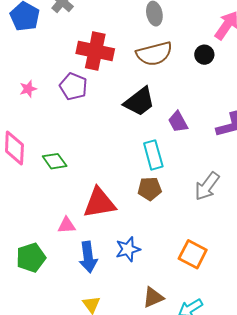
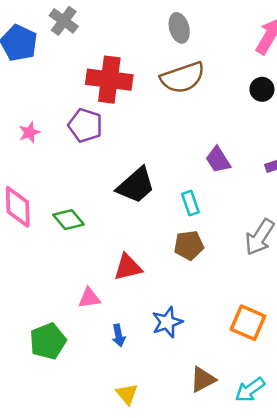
black circle: (204, 55) -> (262, 89), moved
black trapezoid: (139, 102) -> (136, 185), moved
cyan rectangle: (153, 155) -> (190, 203), size x0.7
red triangle: (99, 203) -> (128, 267), size x0.7
blue arrow: (88, 257) -> (119, 335), size x0.6

